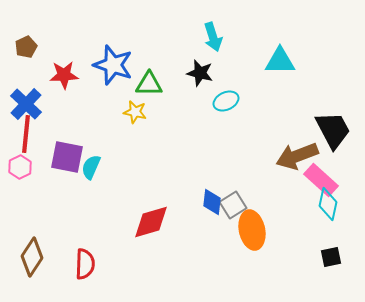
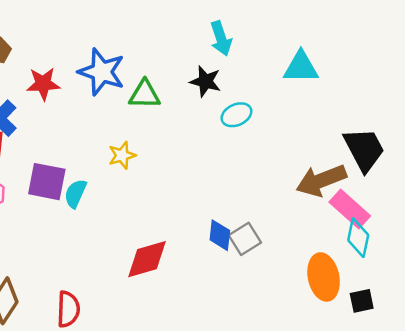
yellow star: (135, 112) -> (122, 155), moved, turned -30
orange ellipse: (252, 230) -> (324, 277), moved

